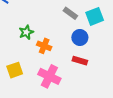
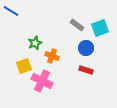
yellow square: (15, 70) -> (24, 66), moved
pink cross: (49, 76) -> (42, 81), moved

